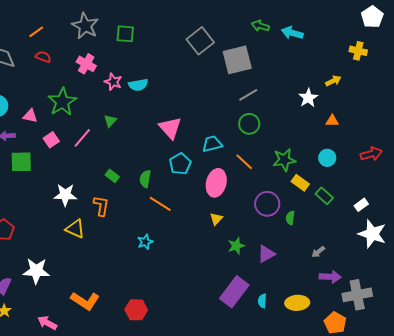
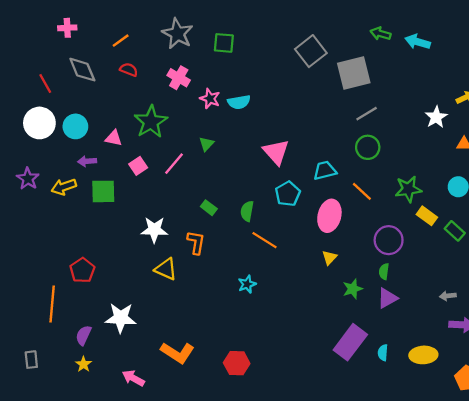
green semicircle: (290, 218) -> (384, 271), moved
gray arrow: (318, 252) -> (448, 296), turned 32

